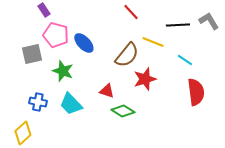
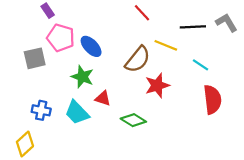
green star: (63, 71) -> (82, 77), moved
red triangle: (107, 91) -> (103, 98), moved

